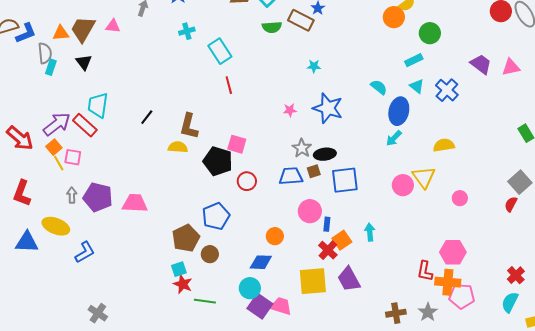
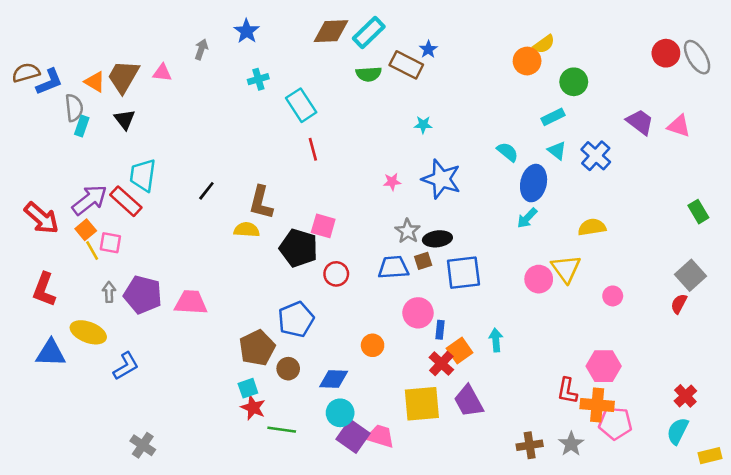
orange triangle: (61, 33) -> (95, 82), turned 36
pink triangle: (511, 67) -> (679, 126), turned 30
blue diamond: (261, 262) -> (334, 379), moved

